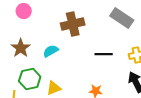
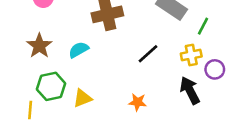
black line: (104, 54) -> (148, 54), turned -42

